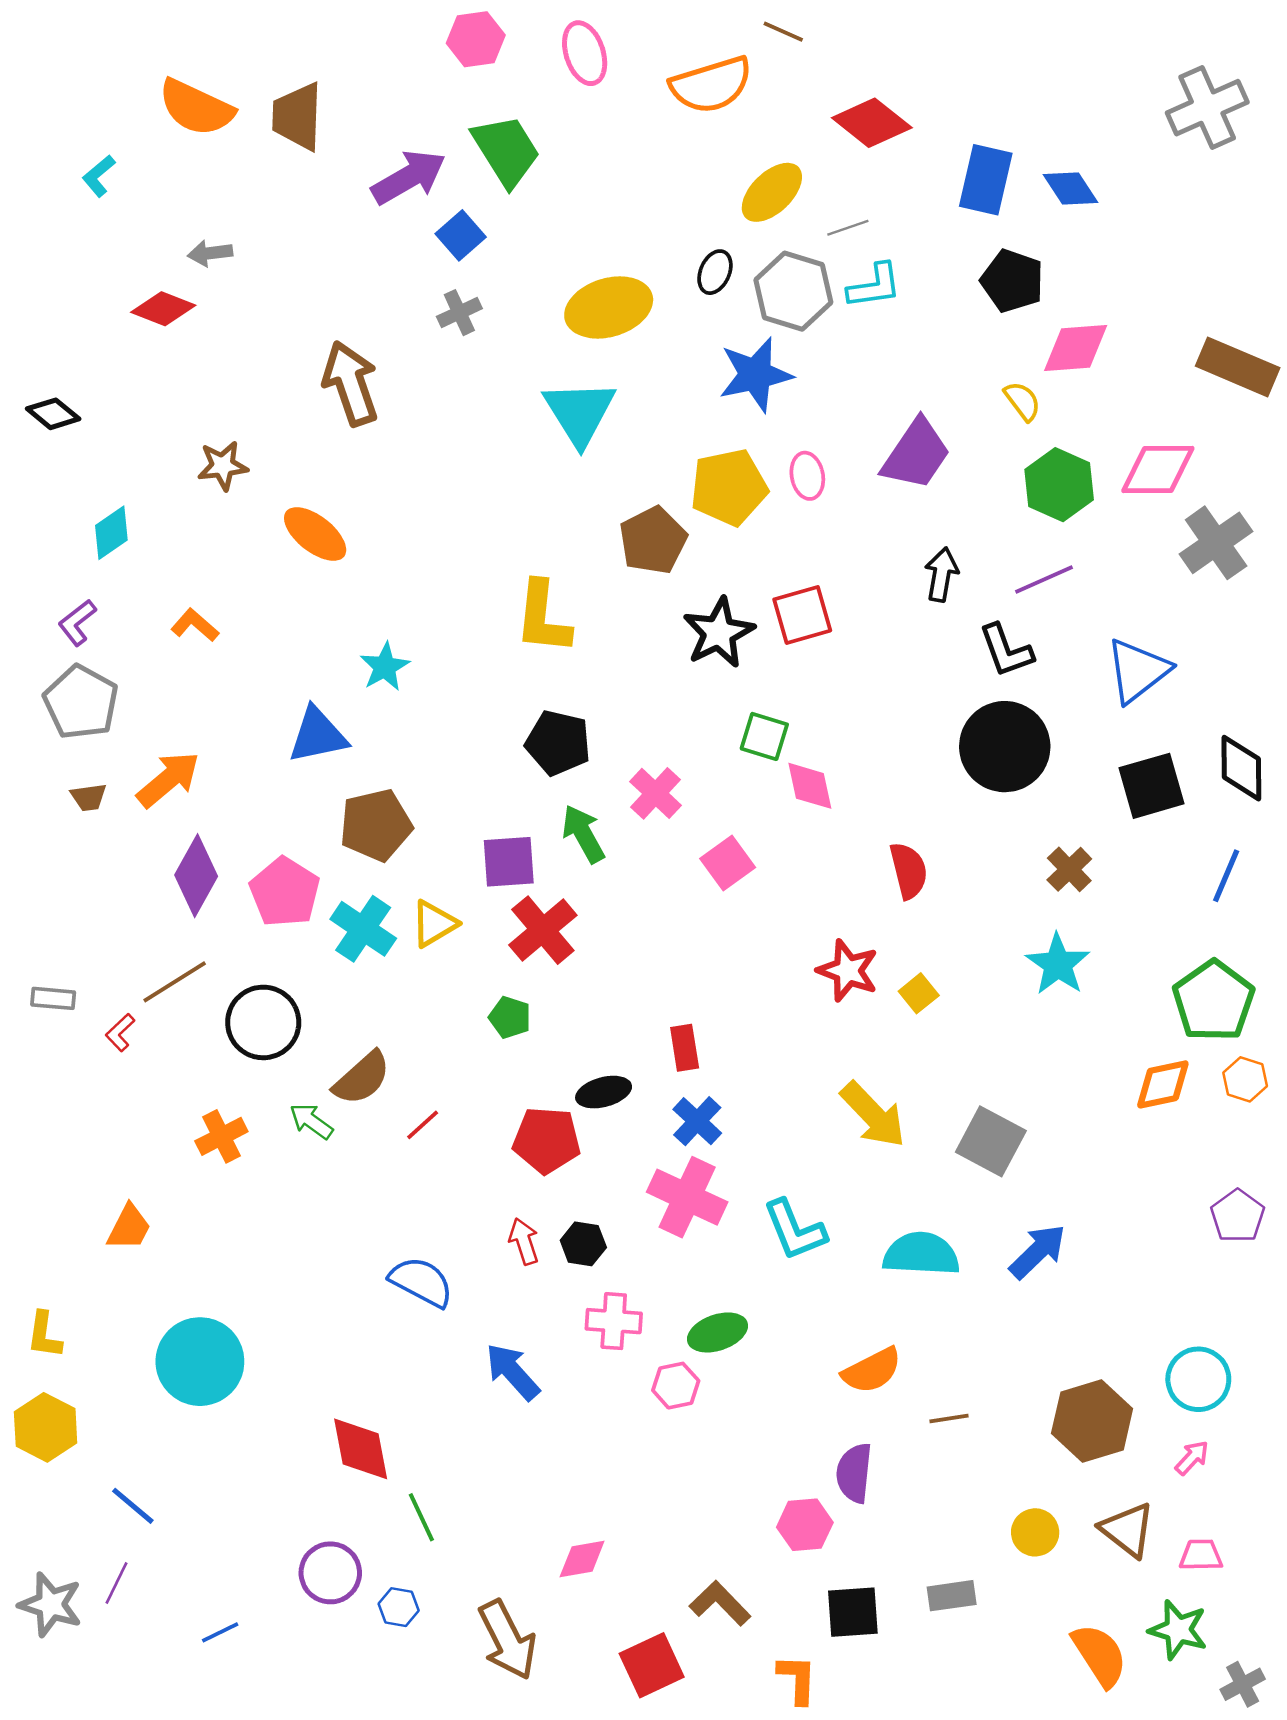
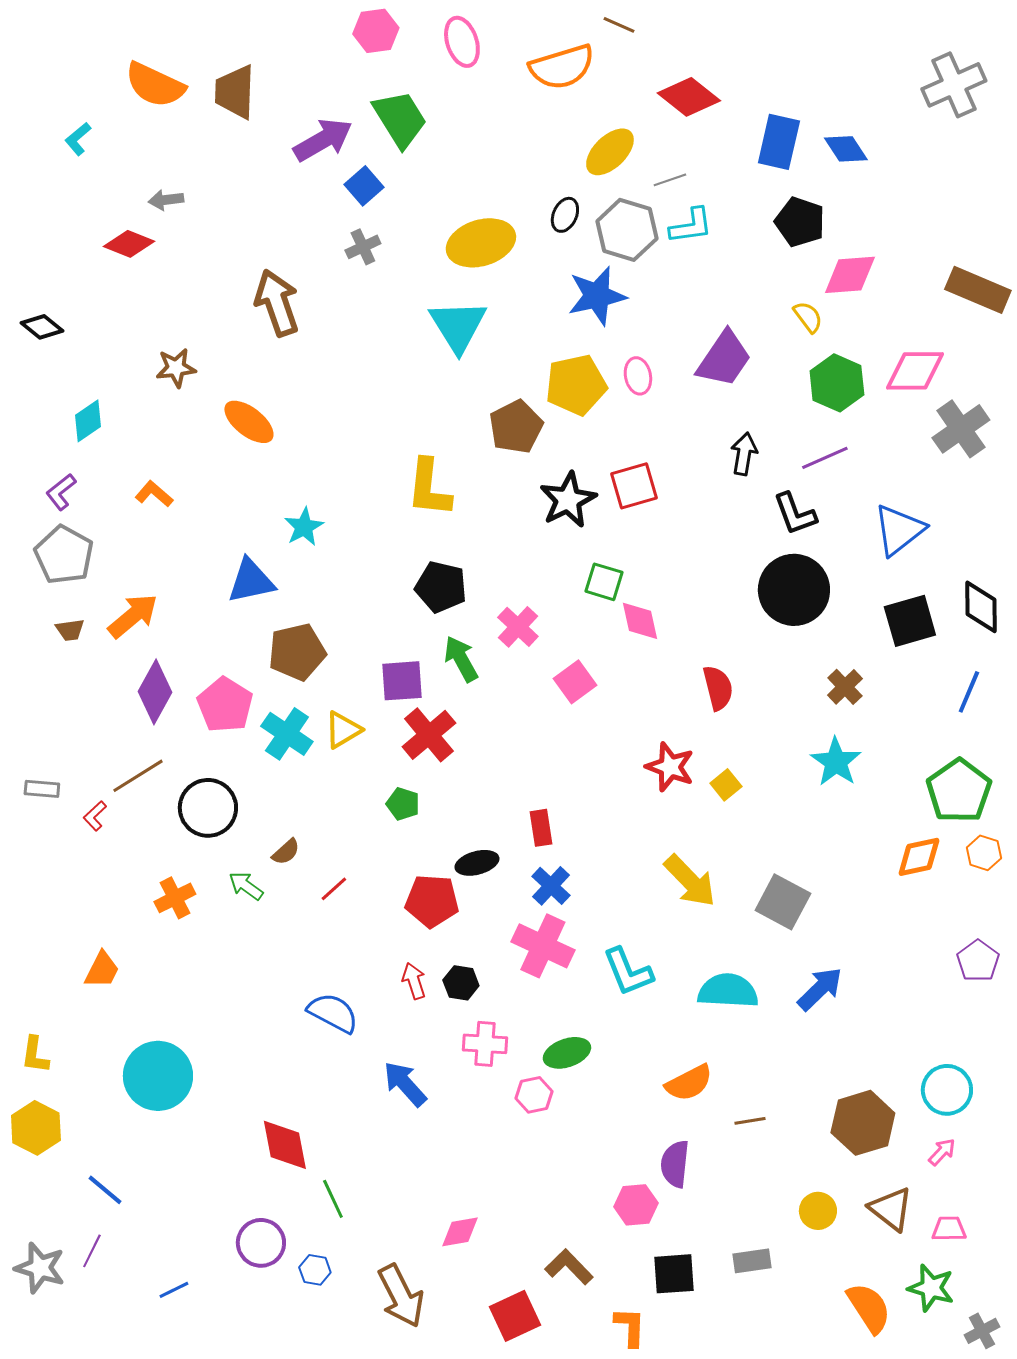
brown semicircle: (362, 1078) -> (286, 852), size x0.6

